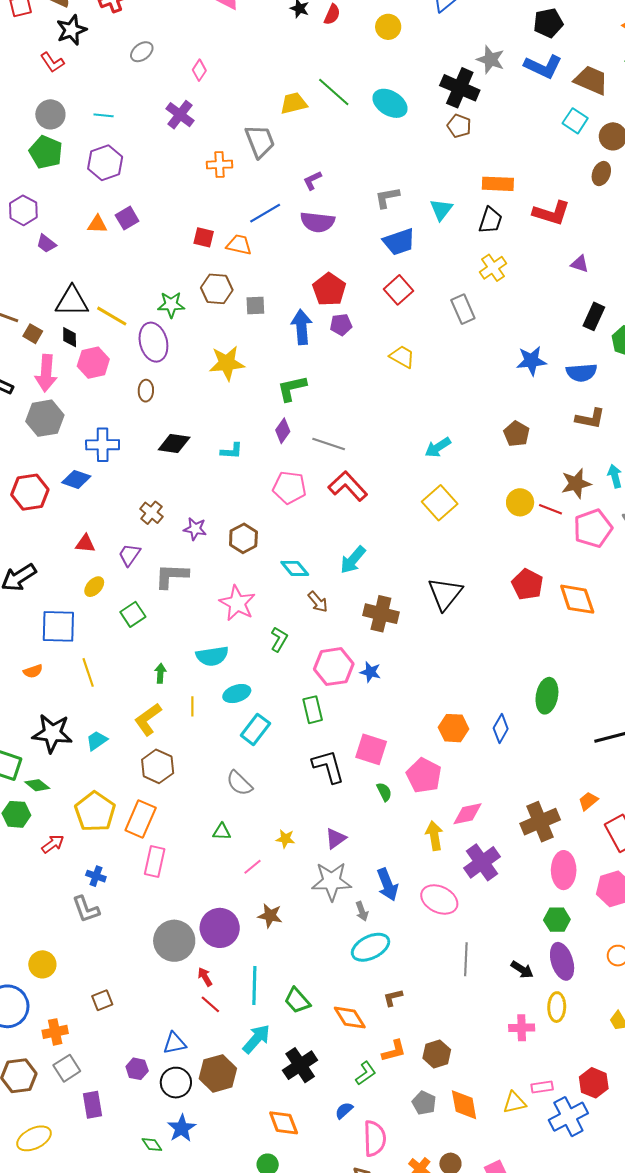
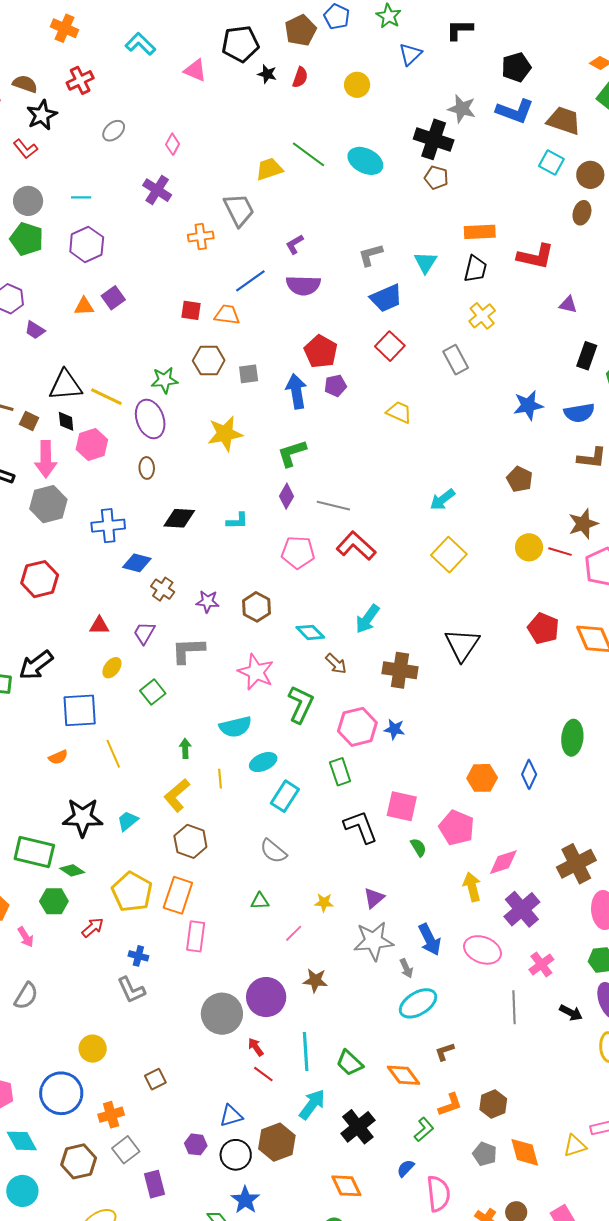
blue diamond: (76, 479) -> (137, 563), moved
green L-shape: (279, 639) -> (301, 704), size x1.5
pink cross: (522, 1028) -> (541, 964), moved, turned -30

